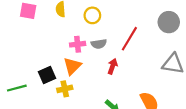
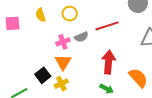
red line: (129, 39) -> (107, 26), turned 55
red arrow: (112, 66) -> (109, 62), moved, size x1.6

